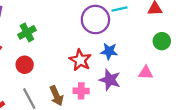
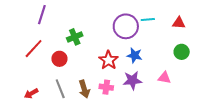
green cross: (27, 32) -> (75, 37), moved
purple star: (110, 80) -> (132, 80), turned -30

